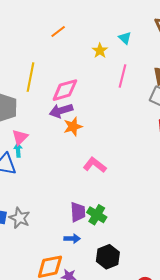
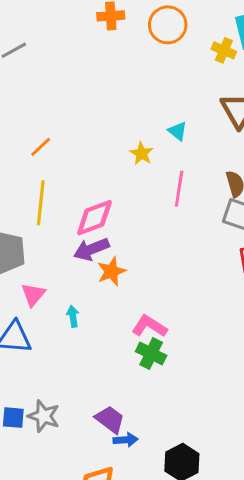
orange line: (58, 31) -> (41, 147), moved
cyan arrow: (18, 150) -> (73, 316), moved
purple trapezoid: (78, 212) -> (110, 419), moved, turned -45
green cross: (97, 215) -> (151, 353), moved

